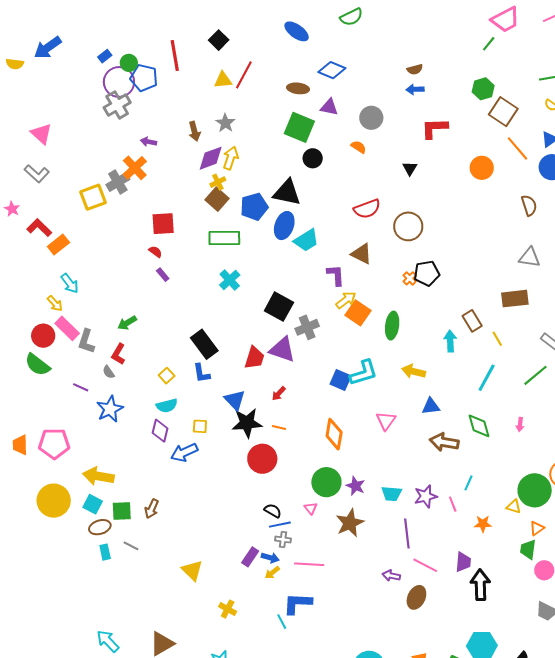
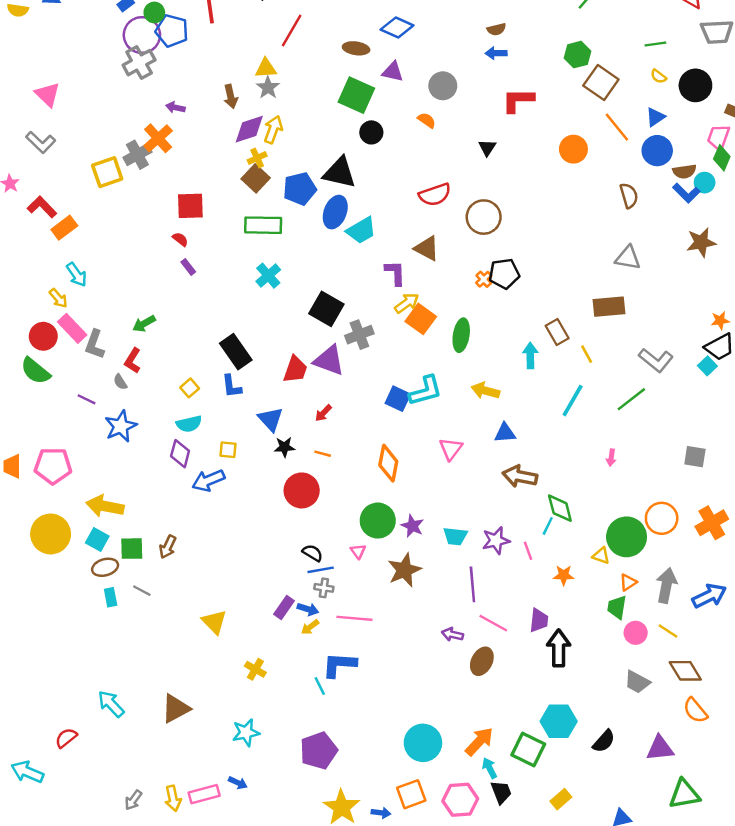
yellow triangle: (223, 80) -> (266, 68), moved
black star: (247, 423) -> (284, 447), size x0.6
green diamond: (479, 426) -> (560, 508), moved

